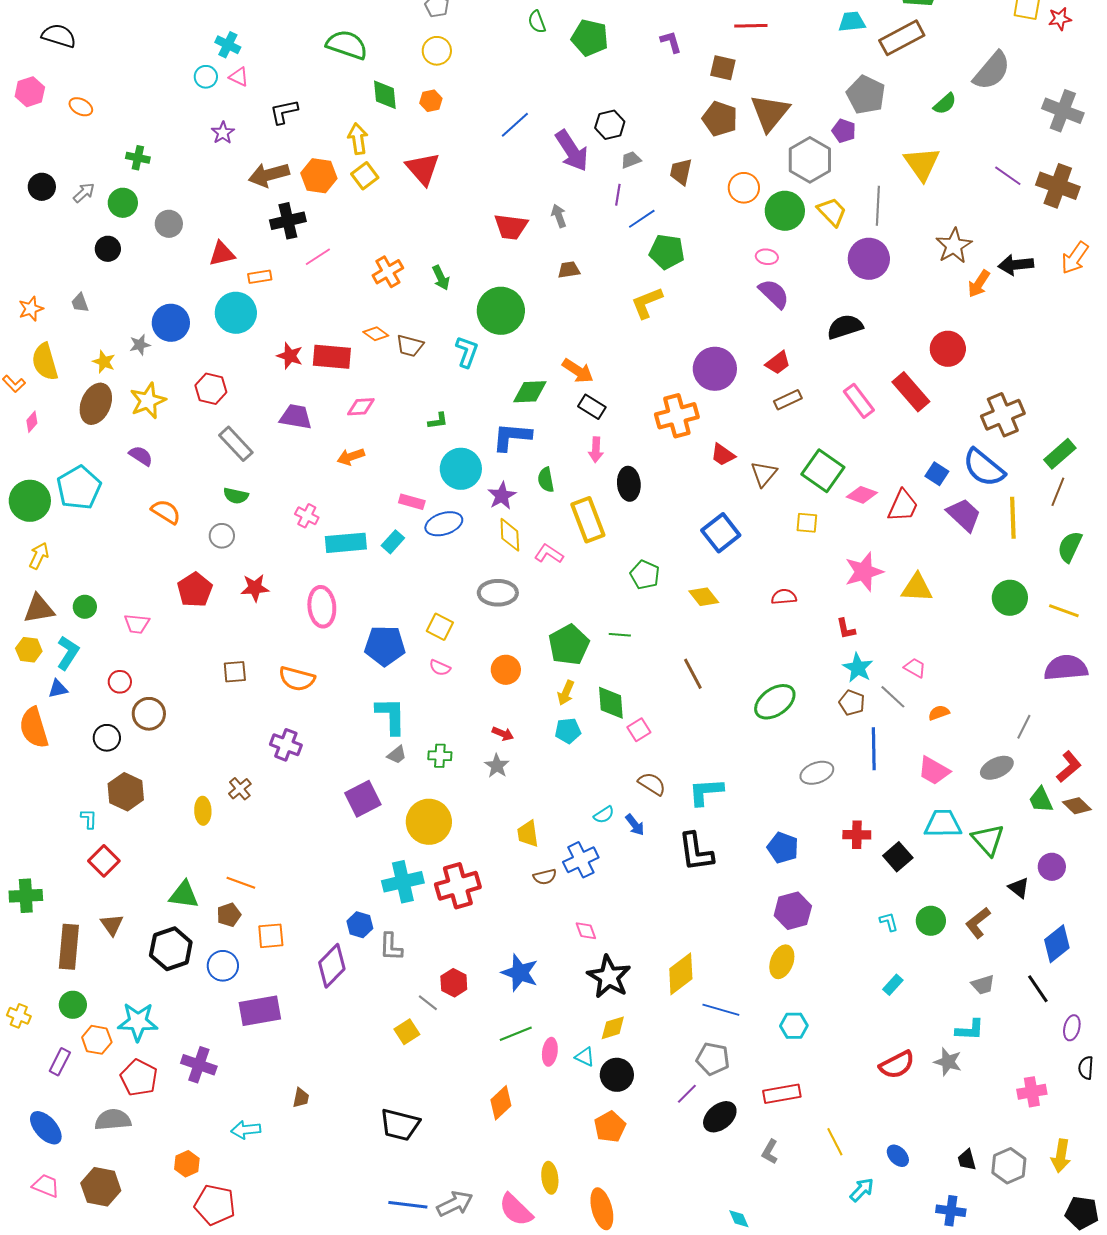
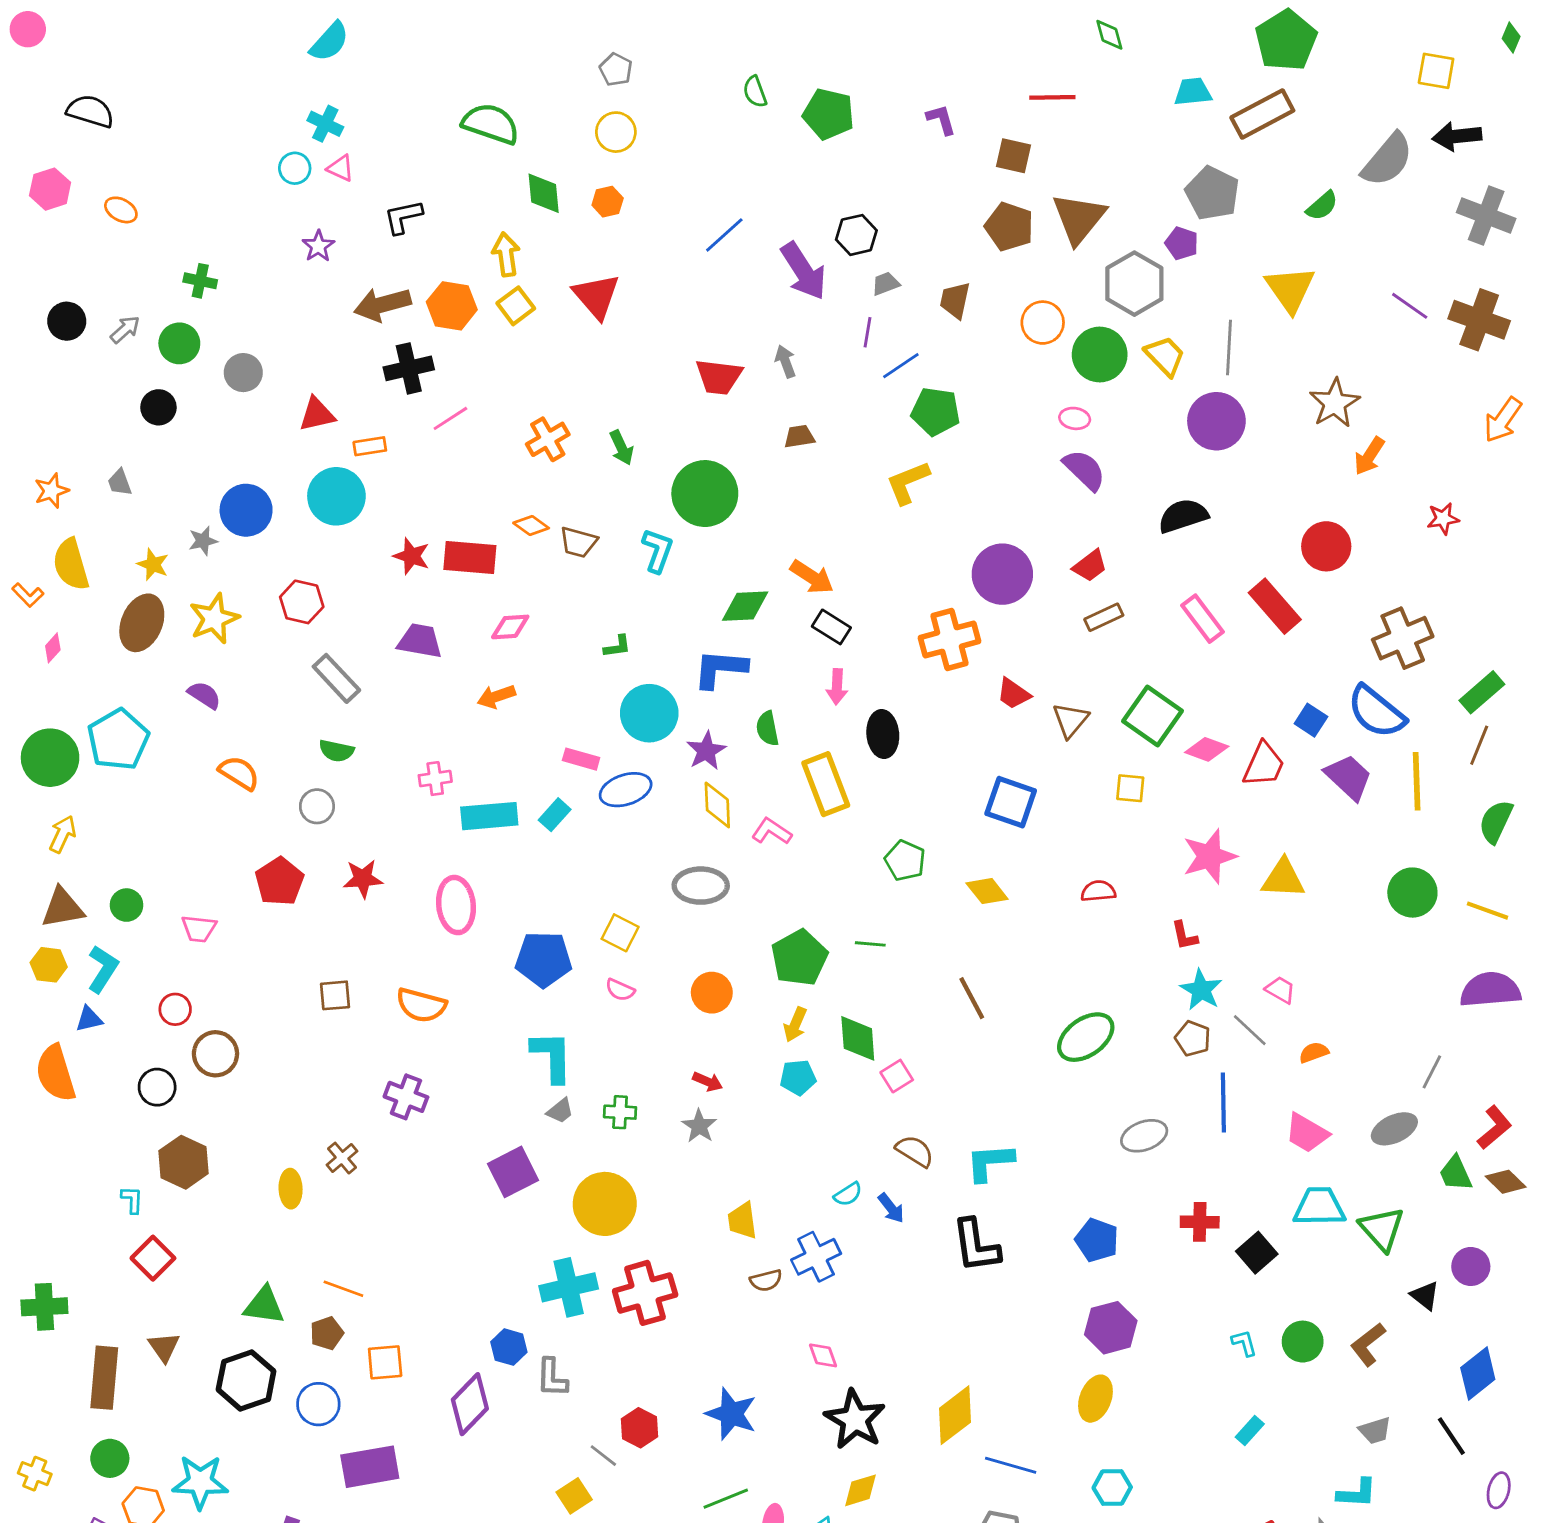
red star: (1060, 19) -> (1443, 519), moved
black arrow: (1016, 265) -> (1457, 136), moved
pink cross: (307, 516) -> (435, 779), turned -35
blue square: (721, 533) -> (1011, 802), turned -33

